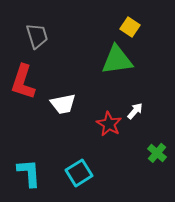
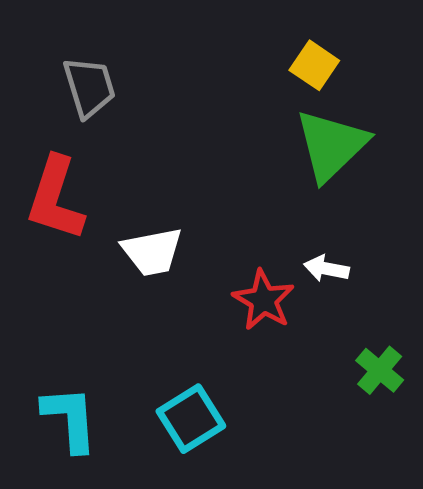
green triangle: (117, 60) -> (331, 145), moved, turned -36
white arrow: (135, 111) -> (326, 269), turned -120

